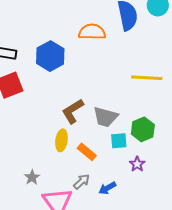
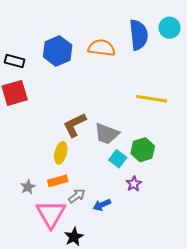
blue hexagon: (50, 56) -> (58, 51), moved
cyan square: (119, 141) -> (118, 159), turned 36
orange rectangle: (87, 152) -> (58, 181), moved, turned -60

